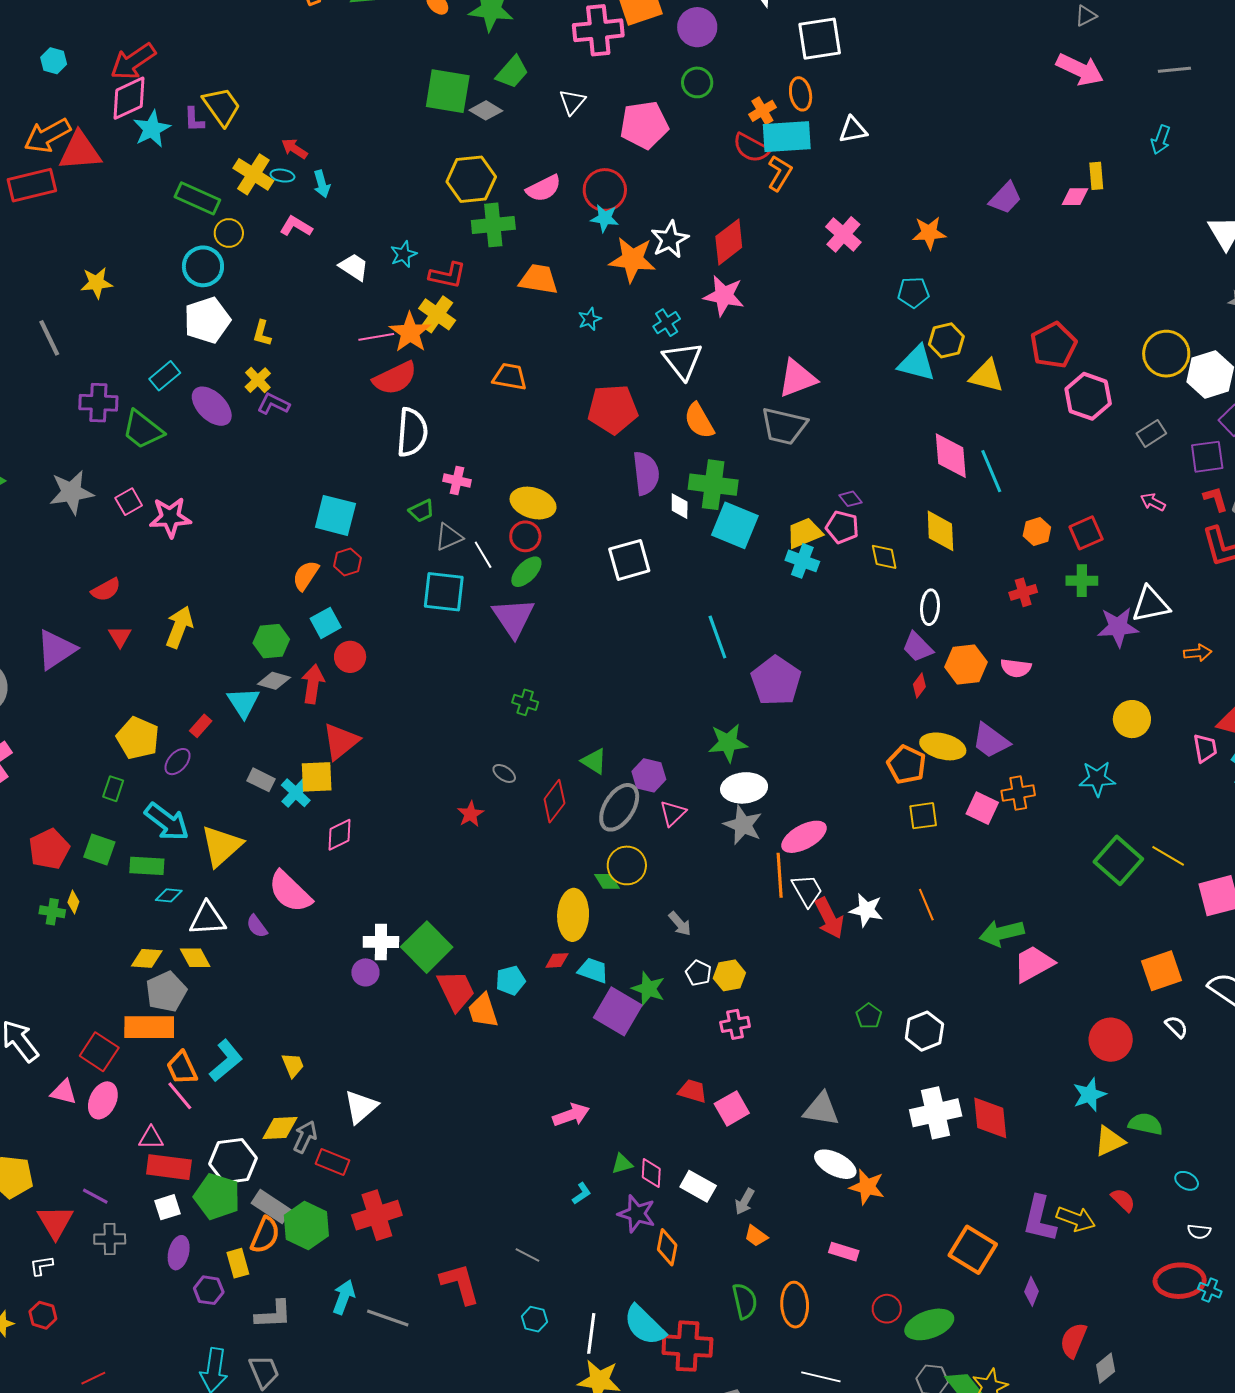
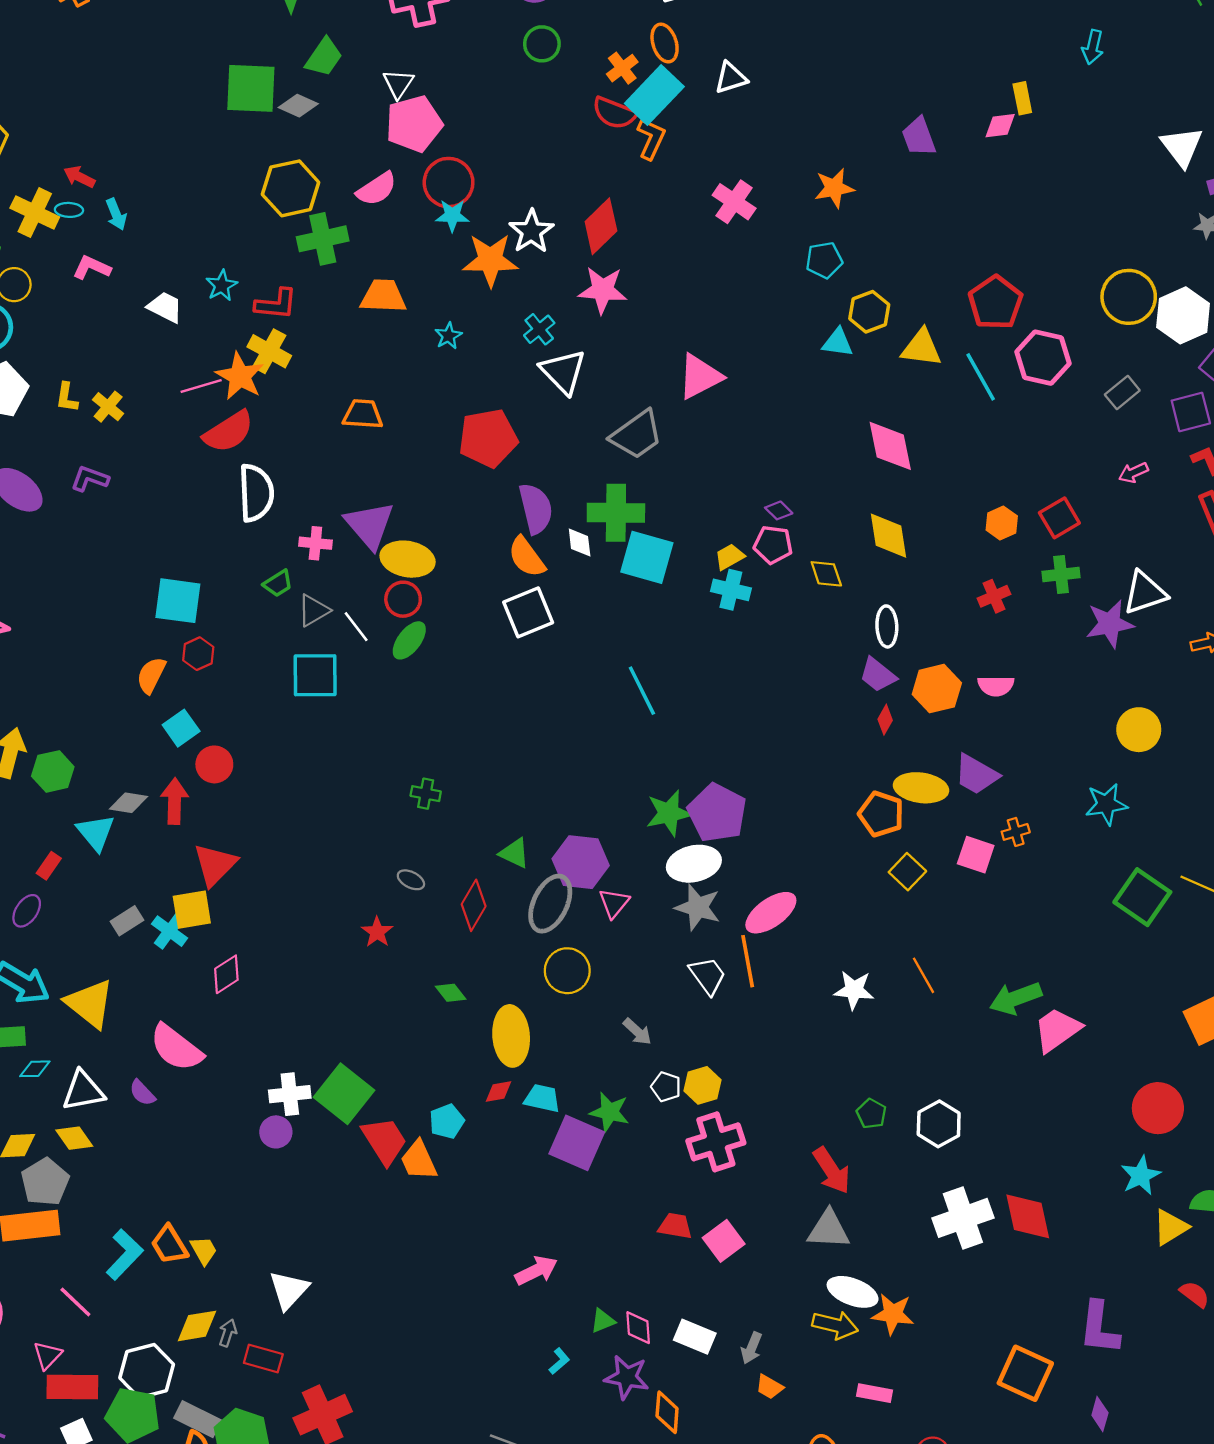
pink pentagon: (644, 125) -> (414, 124), moved
cyan rectangle: (787, 137) -> (654, 95), turned -36
purple trapezoid: (1005, 198) -> (919, 137), turned 123
cyan triangle: (917, 363) -> (838, 343), size x0.7
yellow cross: (258, 380) -> (108, 407), moved
orange semicircle: (699, 421) -> (527, 557), moved
gray trapezoid: (784, 426) -> (637, 435), moved, turned -42
cyan line: (991, 471) -> (981, 377), moved
pink arrow: (1153, 502) -> (1133, 473), turned -45
yellow trapezoid: (804, 533) -> (729, 557), size x0.7
purple triangle: (513, 618) -> (370, 525), moved
green hexagon: (271, 641) -> (53, 771), moved
purple pentagon: (776, 681) -> (717, 813), moved
purple hexagon: (649, 775) -> (581, 862), size x1.4
gray rectangle: (261, 780) -> (127, 921), turned -52
orange cross: (1018, 793) -> (1016, 832), size x0.7
yellow square: (923, 816) -> (907, 872), turned -32
yellow triangle: (222, 846) -> (90, 1004), turned -33
green diamond: (607, 881) -> (451, 993), moved
white trapezoid: (807, 890) -> (708, 976), moved
red arrow: (829, 918) -> (832, 1171), moved
pink cross: (735, 1024) -> (716, 1142), size x1.6
orange trapezoid: (182, 1068) -> (169, 1245), moved
gray arrow: (305, 1137) -> (228, 1333), size x0.7
pink triangle: (151, 1138) -> (47, 1355), turned -40
yellow arrow: (1076, 1219) -> (835, 1325), moved

